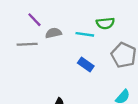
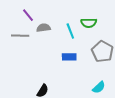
cyan line: (85, 34) -> (70, 31), turned 56
blue rectangle: (86, 64) -> (69, 57), turned -40

